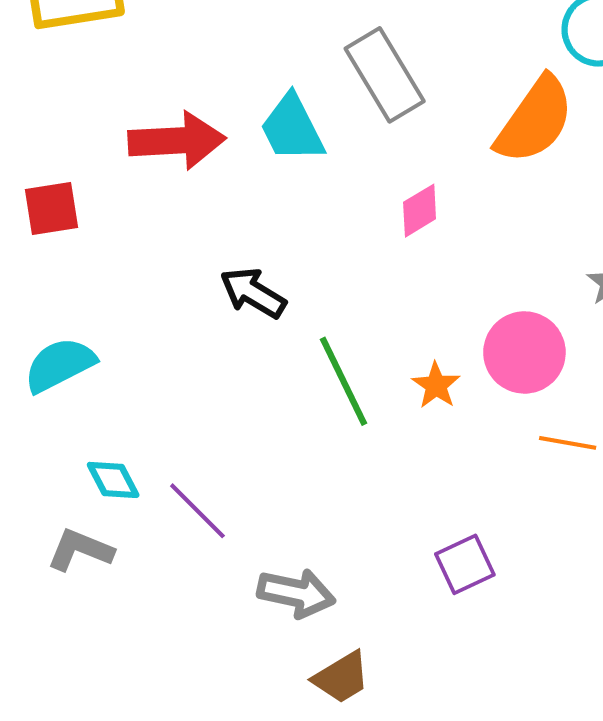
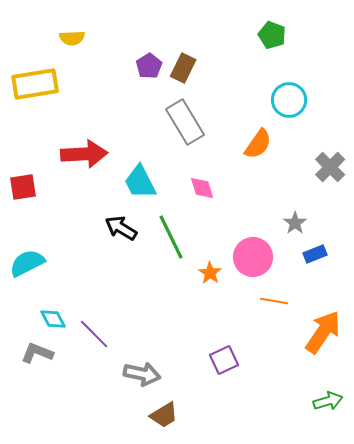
orange semicircle: (535, 120) -> (258, 144), size x0.7
cyan trapezoid: (292, 128) -> (140, 182), moved
pink diamond: (420, 211) -> (202, 188), turned -76
green line: (343, 381) -> (171, 237), moved

